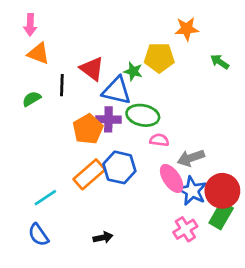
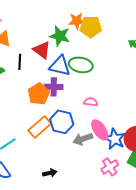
orange star: (187, 29) -> (77, 21), moved
yellow pentagon: (159, 58) -> (91, 27), moved
green star: (133, 71) -> (60, 36), moved, size x1.5
green ellipse: (143, 115) -> (81, 65), moved
gray arrow: (191, 158) -> (83, 139), moved

